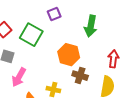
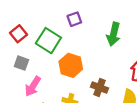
orange hexagon: (69, 55) -> (71, 65), moved

